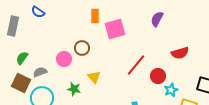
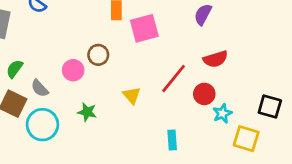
red semicircle: (180, 53) -> (215, 59), moved
gray semicircle: (40, 72) -> (40, 88), turned -112
yellow triangle: (94, 77) -> (132, 95), moved

